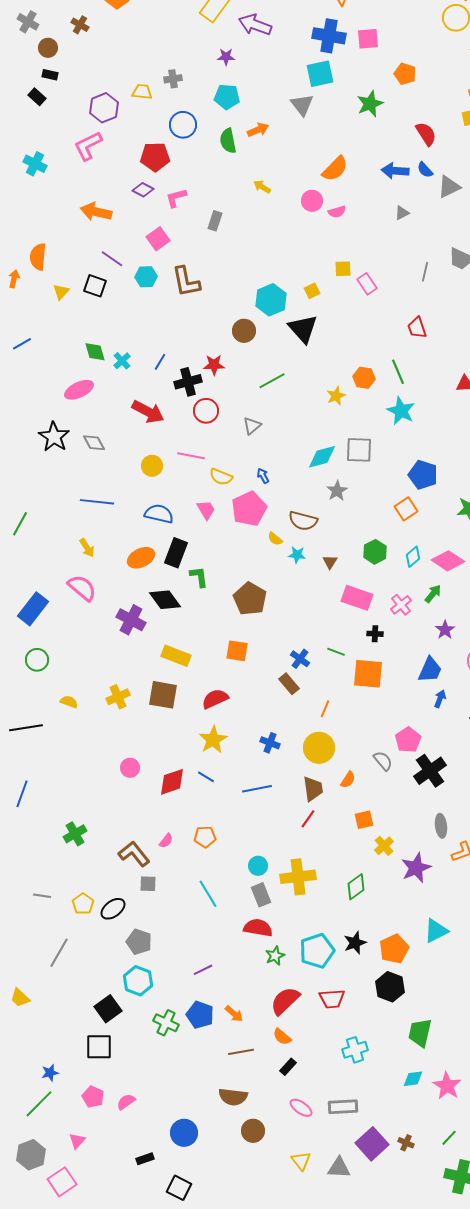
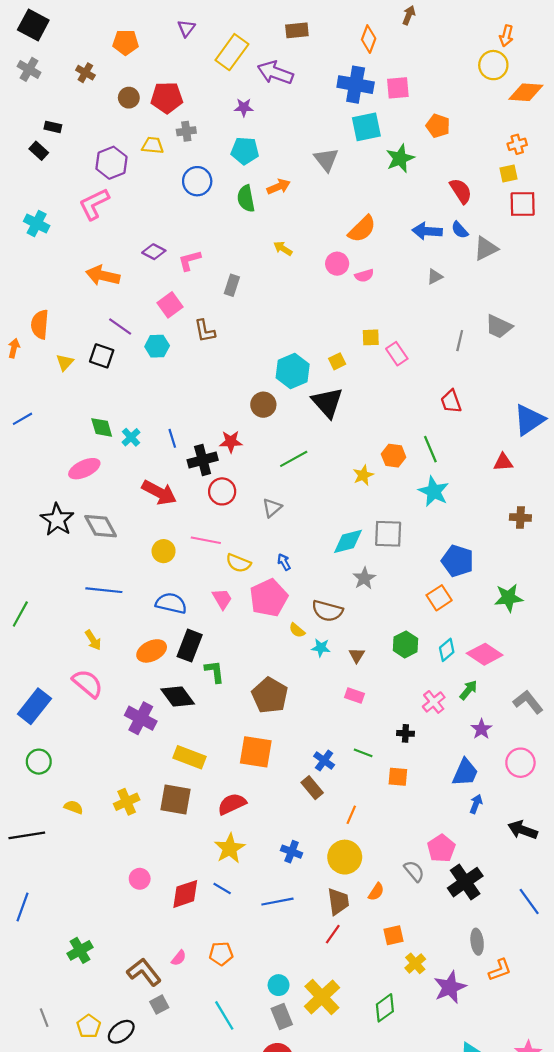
brown circle: (48, 48) -> (129, 98), moved
cyan square: (320, 74) -> (366, 127), moved
red pentagon: (155, 157) -> (167, 98), moved
brown L-shape: (186, 282) -> (205, 331), moved, size x0.7
blue line: (160, 362) -> (172, 438), turned -48
gray diamond: (94, 443) -> (101, 526), size x1.4
pink rectangle: (357, 598) -> (354, 695), moved, size x0.6
orange square: (237, 651) -> (256, 752), size x1.4
orange square: (368, 674) -> (398, 777), size x0.6
yellow cross: (298, 877) -> (322, 997), turned -36
gray square: (148, 884) -> (159, 1005), turned -30
gray line: (42, 896) -> (44, 1018), turned 60

